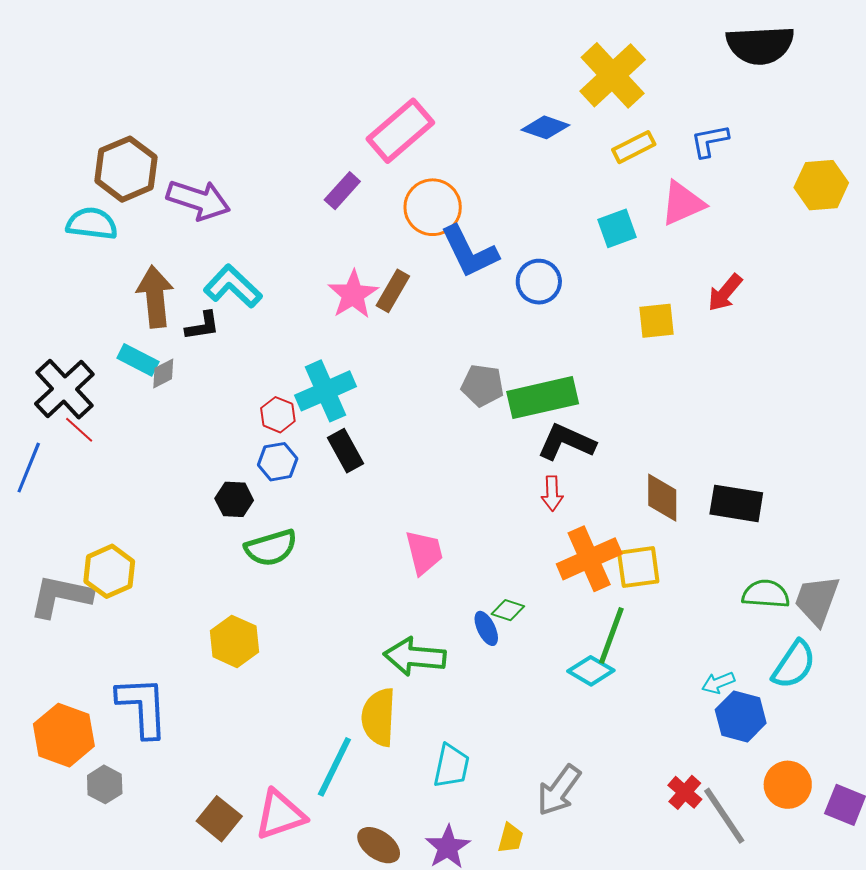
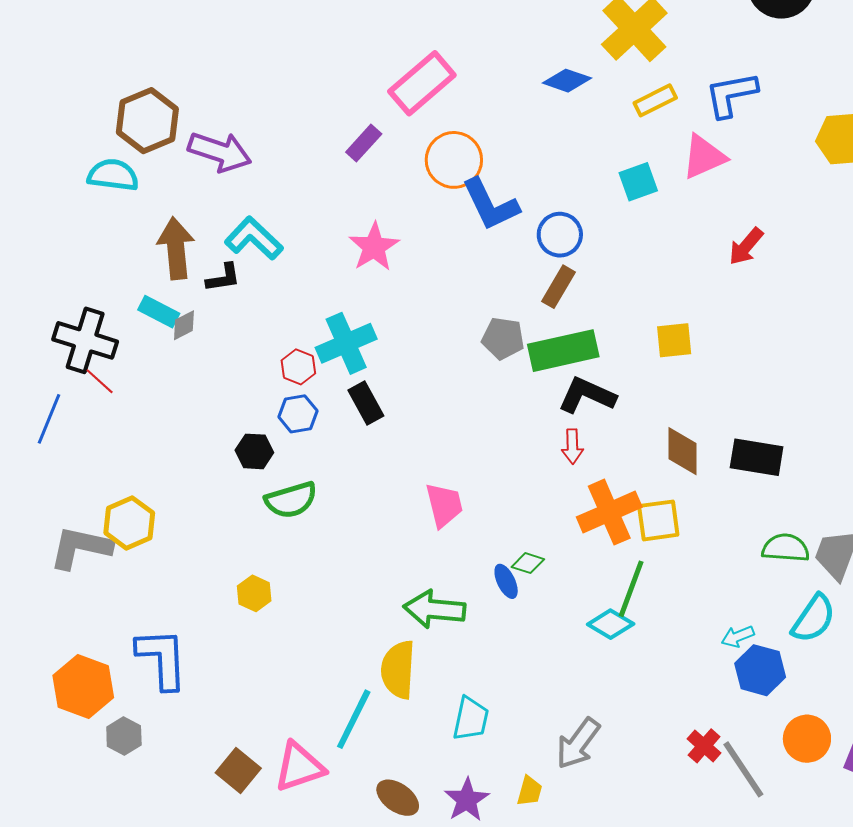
blue L-shape: (710, 141) -> (731, 95), size x1.4
brown rectangle: (393, 291) -> (558, 287), moved
yellow square: (656, 321) -> (674, 340), moved
black cross: (64, 389) -> (85, 340), turned -30
yellow hexagon: (234, 641) -> (254, 593), size x0.7

